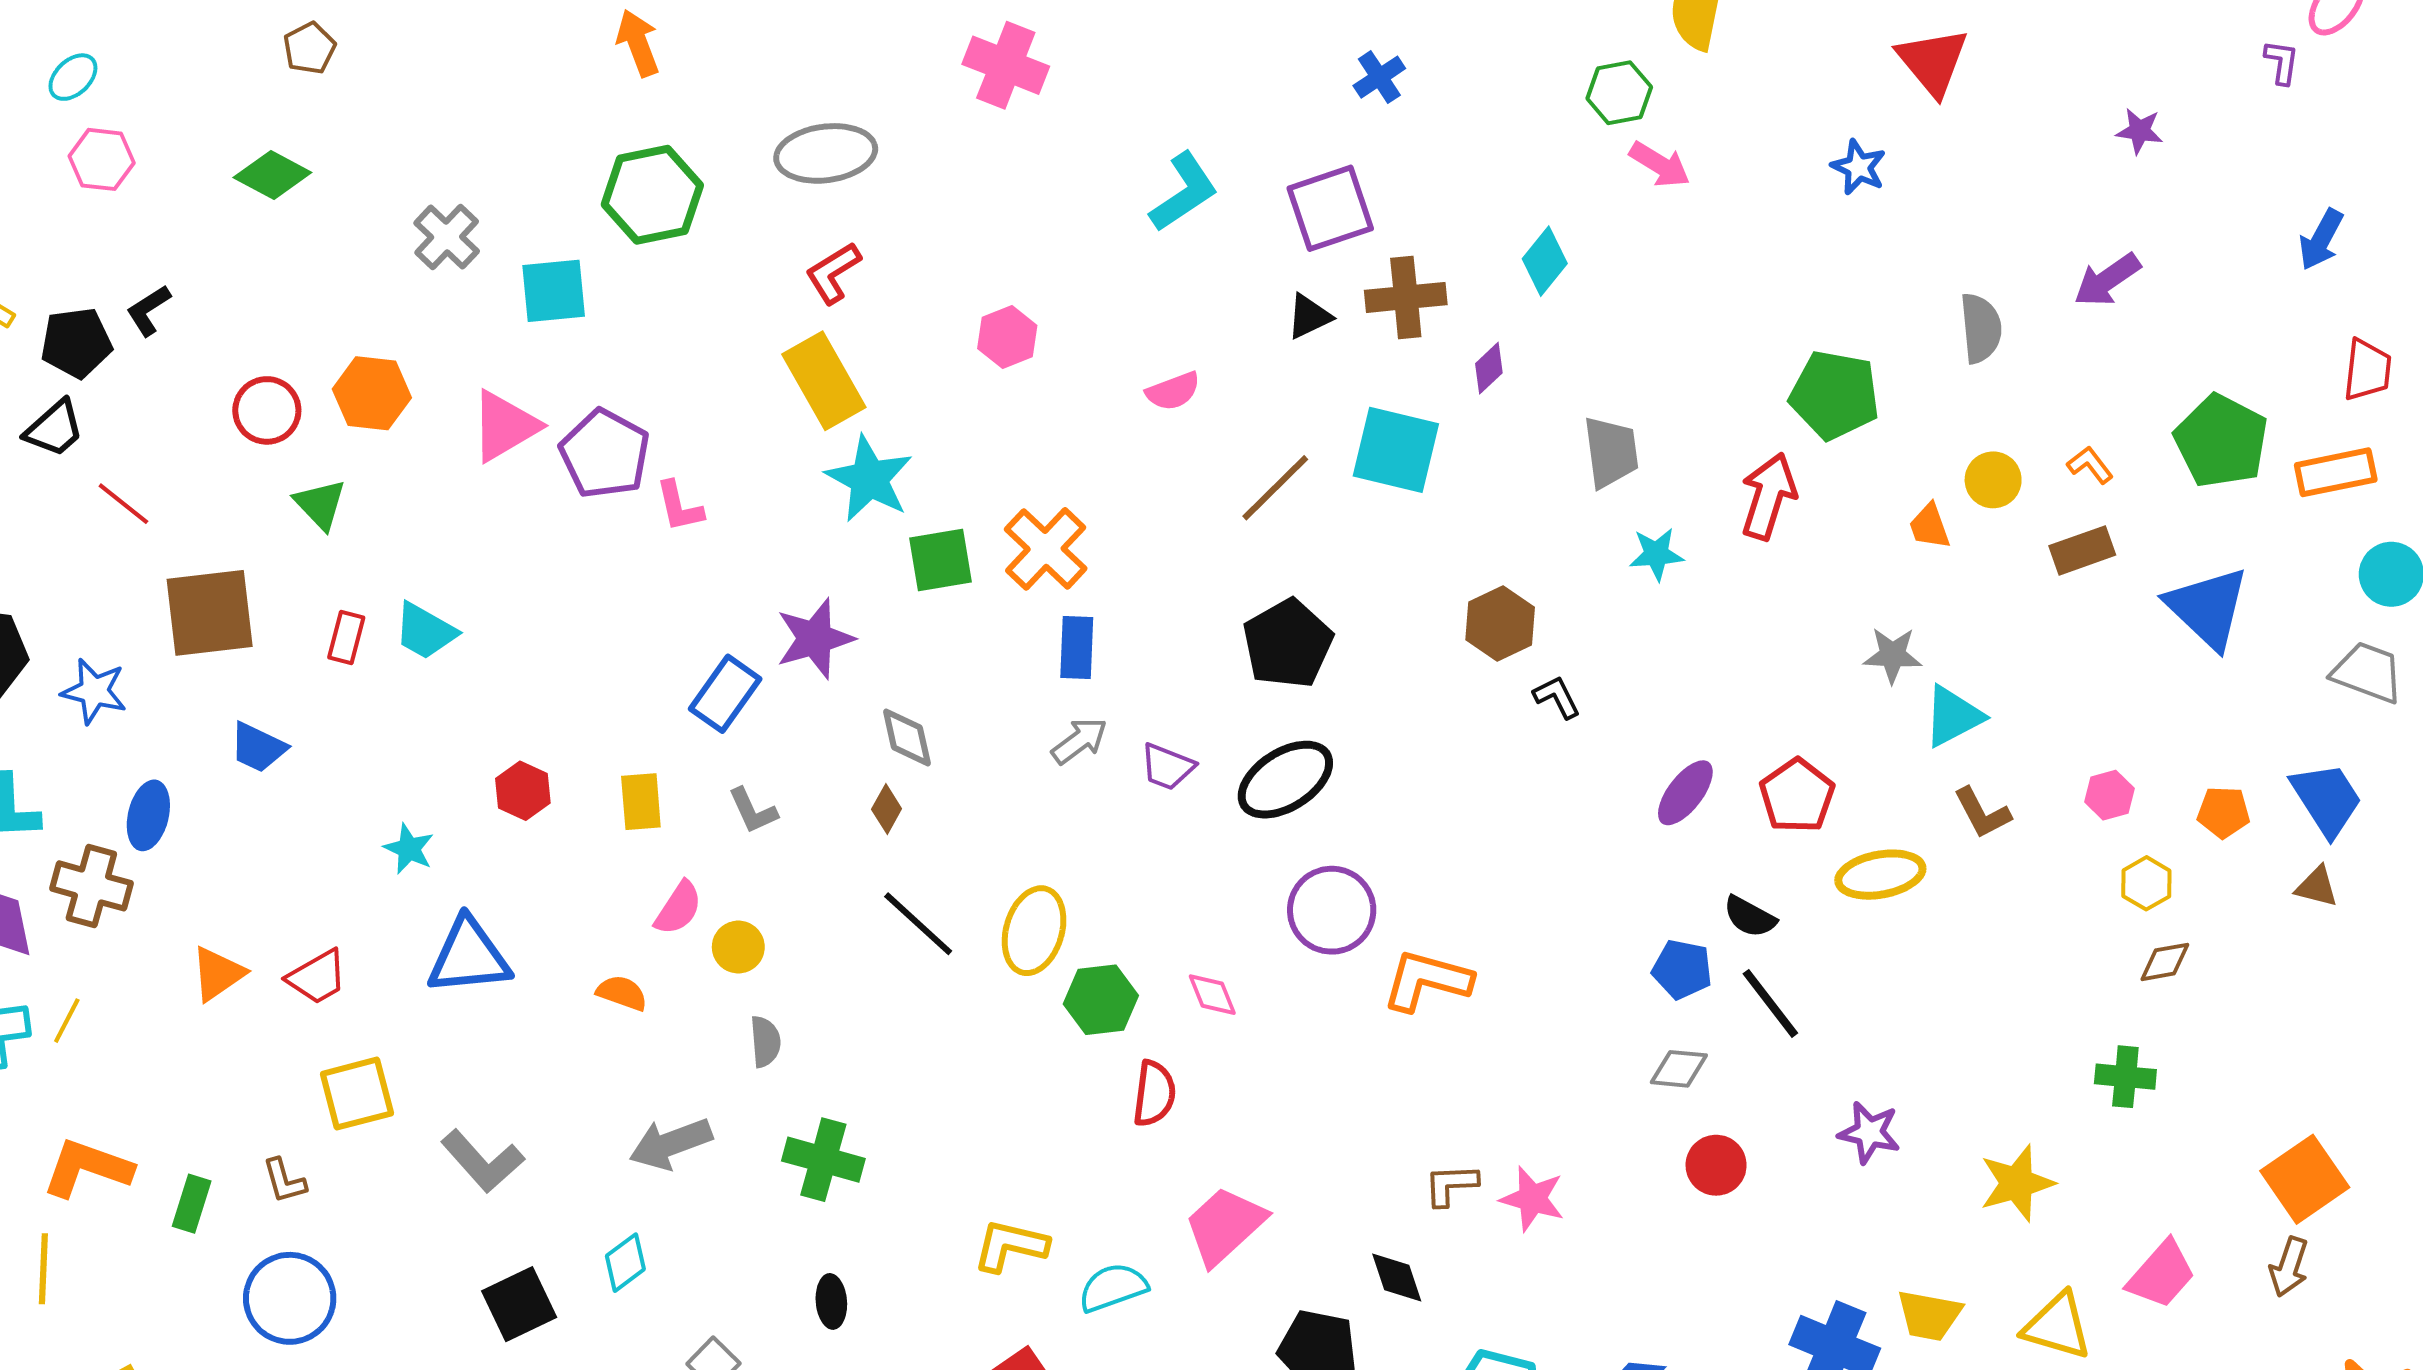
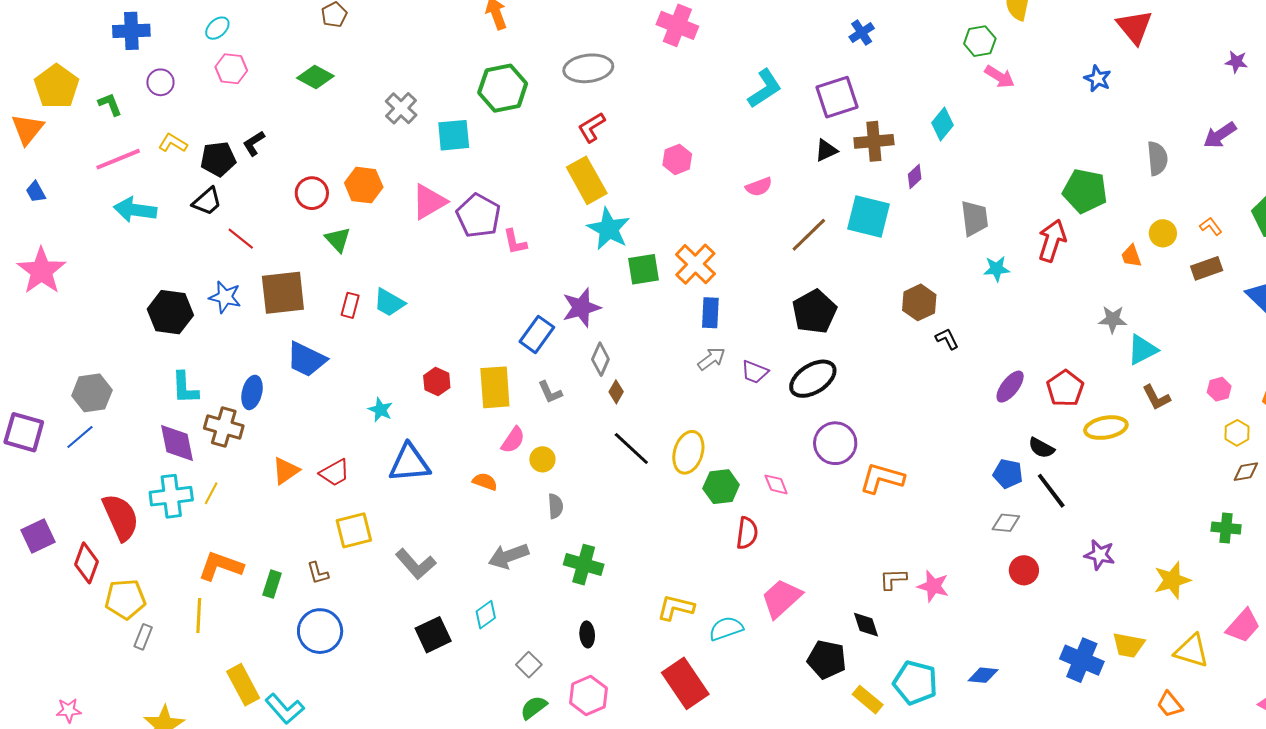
blue star: (94, 691) -> (225, 297), moved
gray diamond: (907, 737) -> (600, 359), moved, turned 36
blue trapezoid: (258, 747) -> (306, 359), size x1.4
yellow rectangle: (641, 802) -> (495, 387), size x1.5

